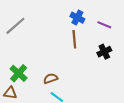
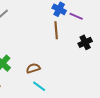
purple line: (104, 25) -> (76, 16), moved

